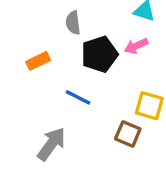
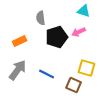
blue line: (78, 97) -> (47, 74), moved
gray arrow: (51, 144) -> (18, 70), moved

